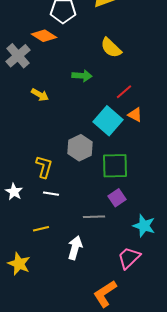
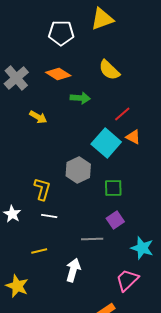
orange diamond: (44, 36) -> (58, 74), moved
green square: (115, 166) -> (113, 188), size x0.7

